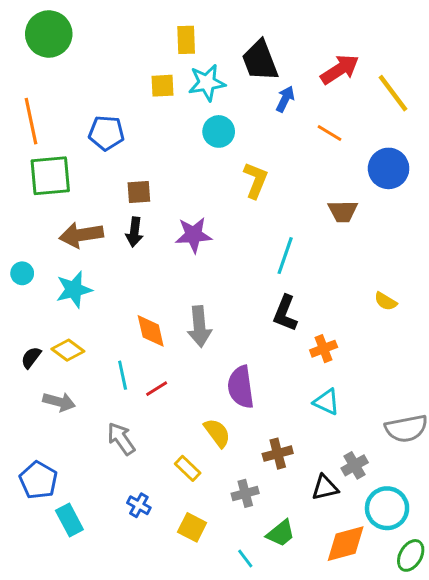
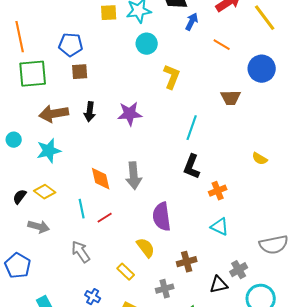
brown square: (139, 192) -> (80, 72), moved
blue pentagon: (38, 480) -> (18, 266), moved

